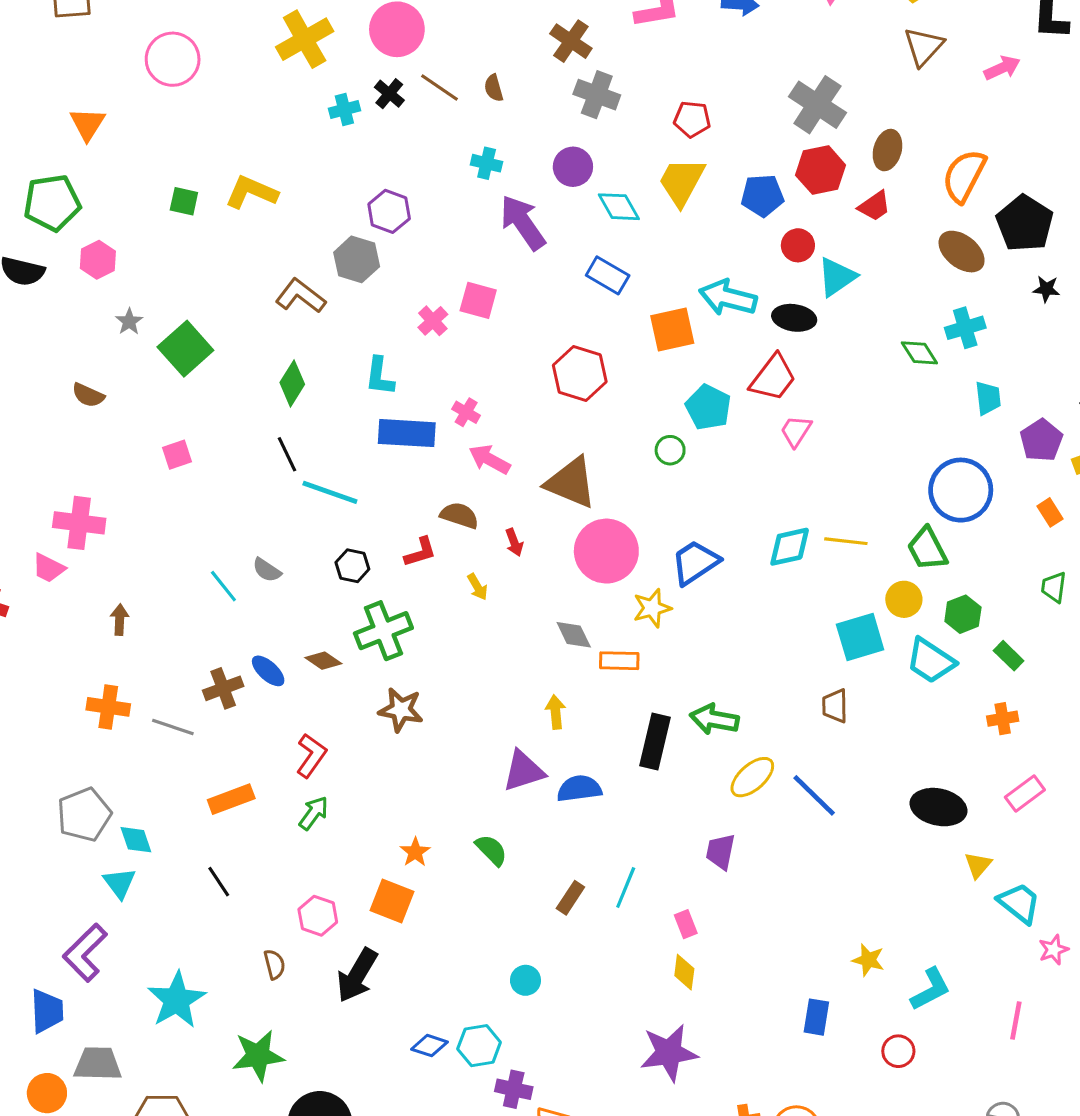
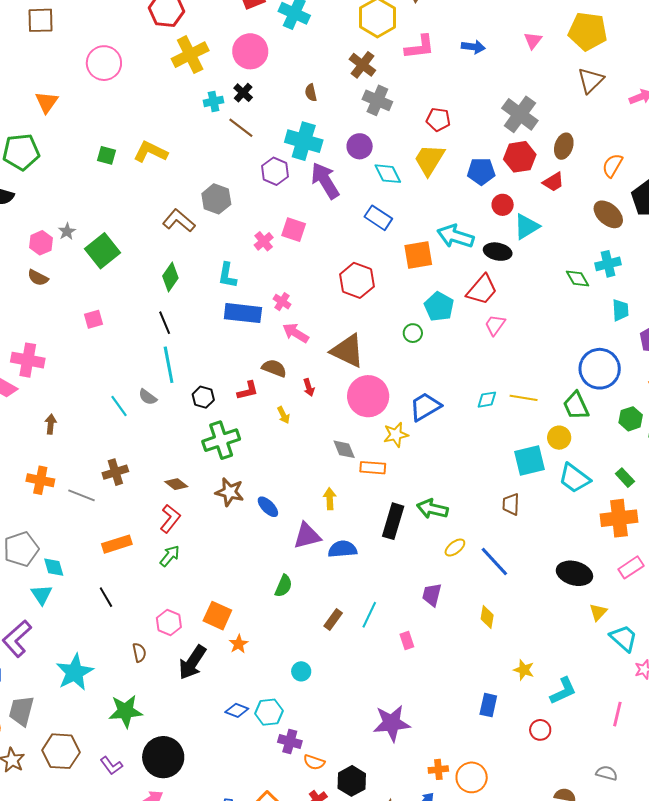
brown line: (439, 88) -> (241, 128), moved
cyan cross: (487, 163) -> (304, 141), size x1.8
orange semicircle: (964, 176) -> (612, 165), size x0.7
purple hexagon: (389, 211) -> (275, 171), moved
pink hexagon: (98, 260) -> (41, 243), moved
cyan line: (330, 492) -> (169, 365), moved, turned 57
cyan diamond: (790, 547) -> (487, 400), size x0.7
green hexagon: (963, 614) -> (631, 419), moved
brown diamond: (323, 661) -> (176, 484), moved
blue ellipse: (268, 671) -> (268, 507), moved
orange cross: (1003, 719) -> (619, 518), size x1.8
yellow ellipse: (752, 777) -> (455, 548), size x0.7
green semicircle: (491, 850) -> (284, 586), turned 65
orange star: (415, 852) -> (239, 644), moved
yellow diamond: (684, 972) -> (487, 617), moved
gray trapezoid: (98, 1064) -> (21, 711), turned -80

